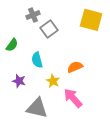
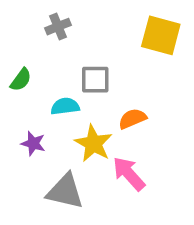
gray square: (49, 29) -> (95, 80), moved, turned 36
cyan semicircle: (37, 60) -> (65, 106), turned 98
yellow star: (53, 81) -> (93, 143), size x1.5

